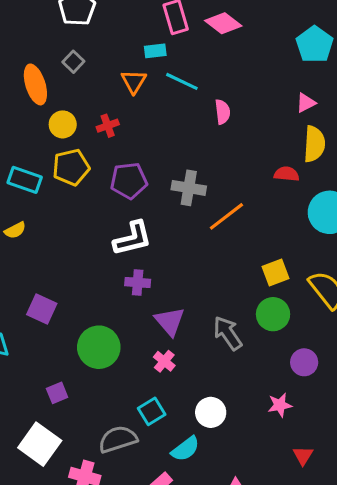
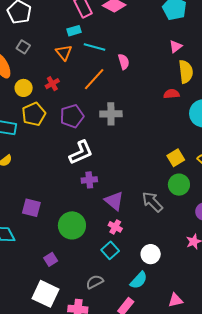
orange line: (226, 216) -> (94, 79), moved
cyan square: (152, 411) -> (110, 250), moved
gray semicircle: (118, 439) -> (95, 282), size x0.7

